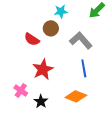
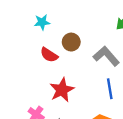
cyan star: (61, 11) -> (42, 22), moved

